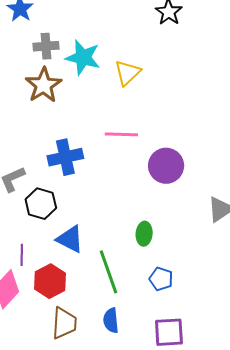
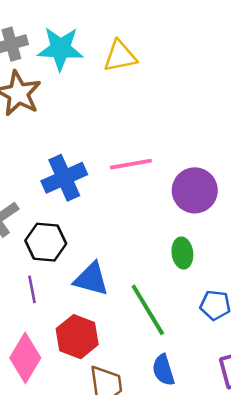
yellow triangle: (127, 73) -> (120, 56), turned 44
pink line: (121, 134) -> (131, 164), moved
purple circle: (166, 166) -> (195, 190), moved
purple line: (22, 255) -> (32, 289), moved

